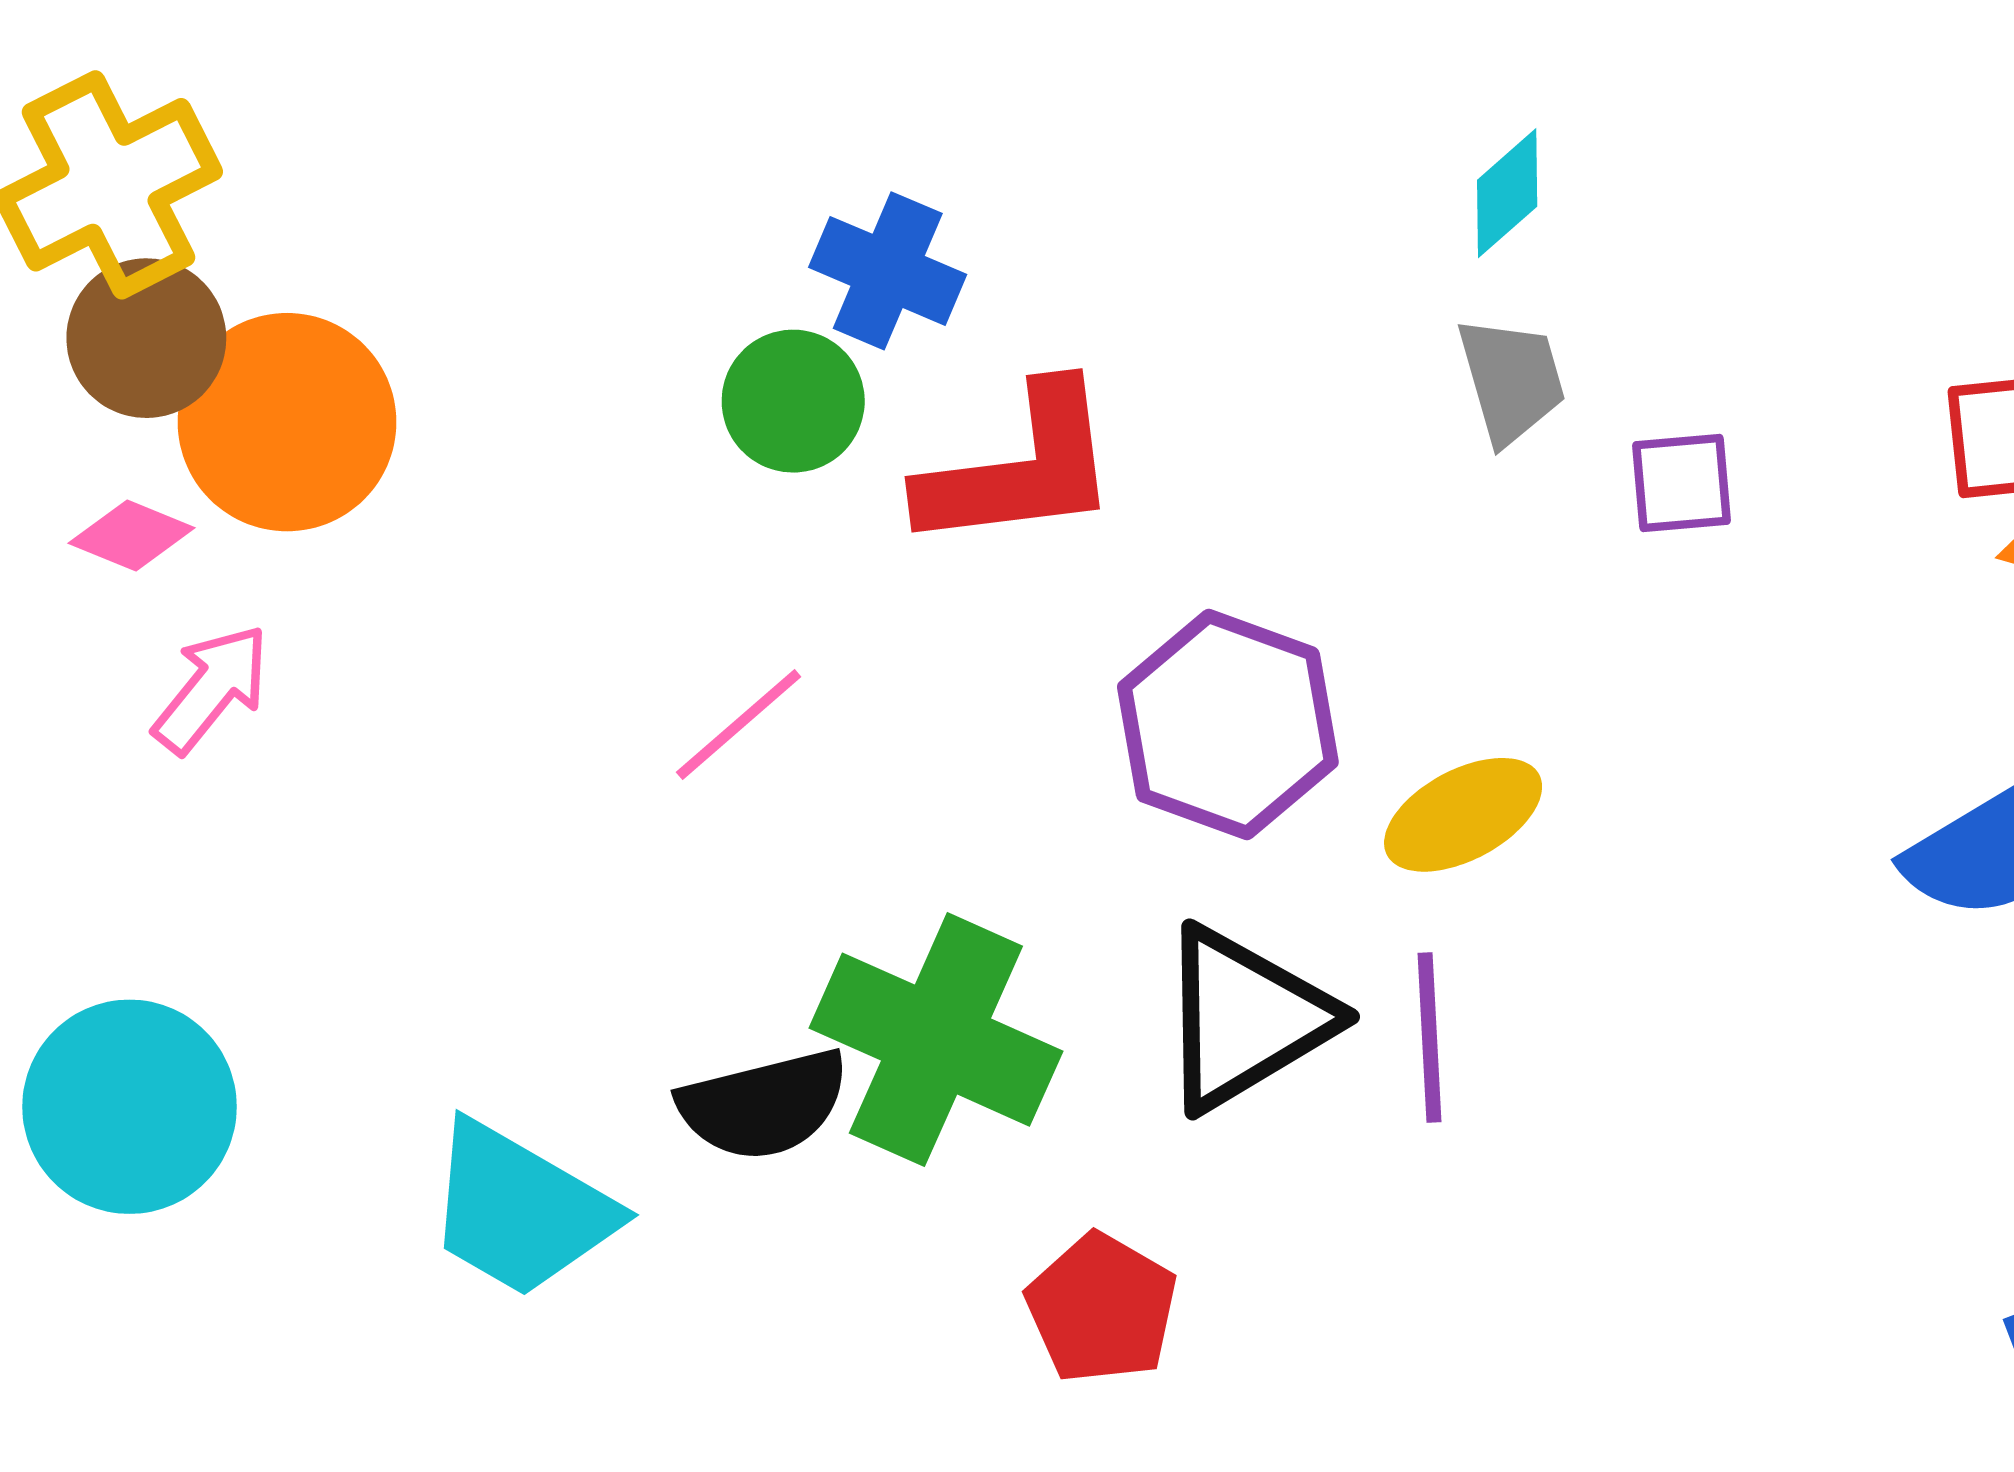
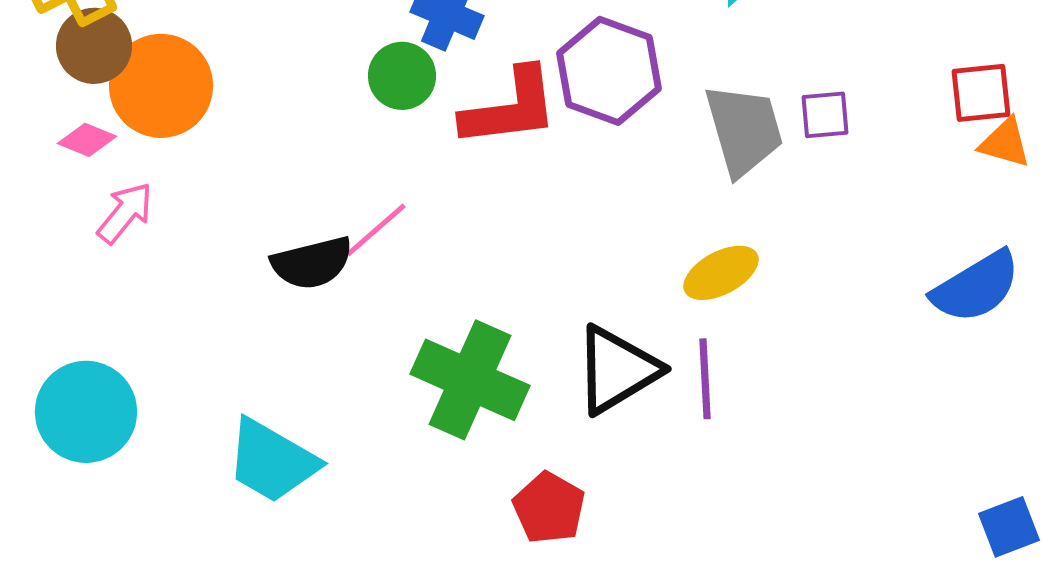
gray trapezoid: (1511, 380) -> (744, 130), moved, size x1.5
purple hexagon: (1228, 725) -> (609, 71), moved
black semicircle: (764, 1105) -> (312, 263), moved

